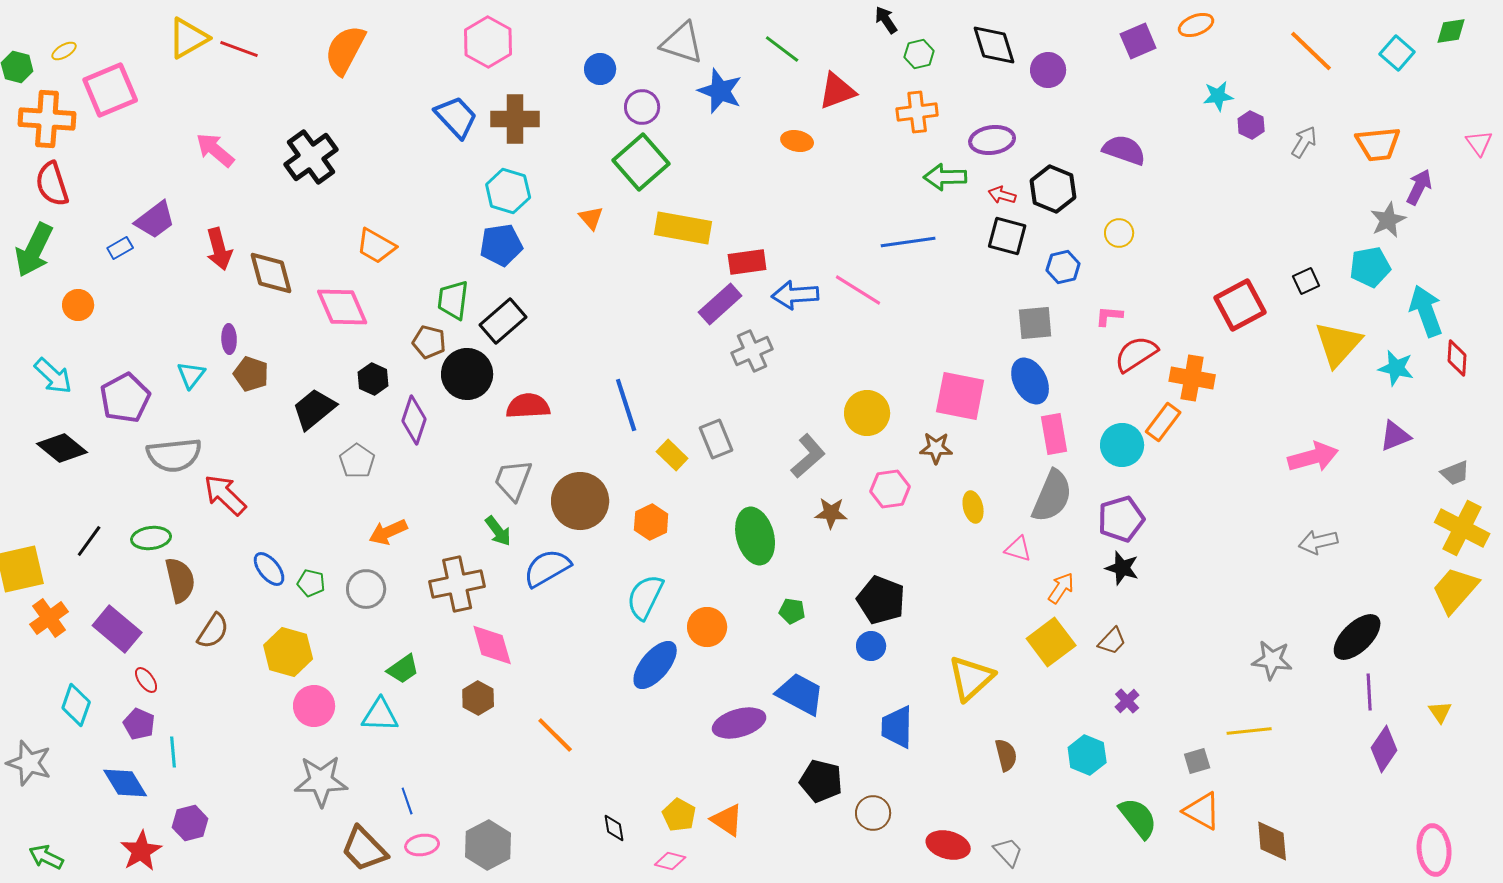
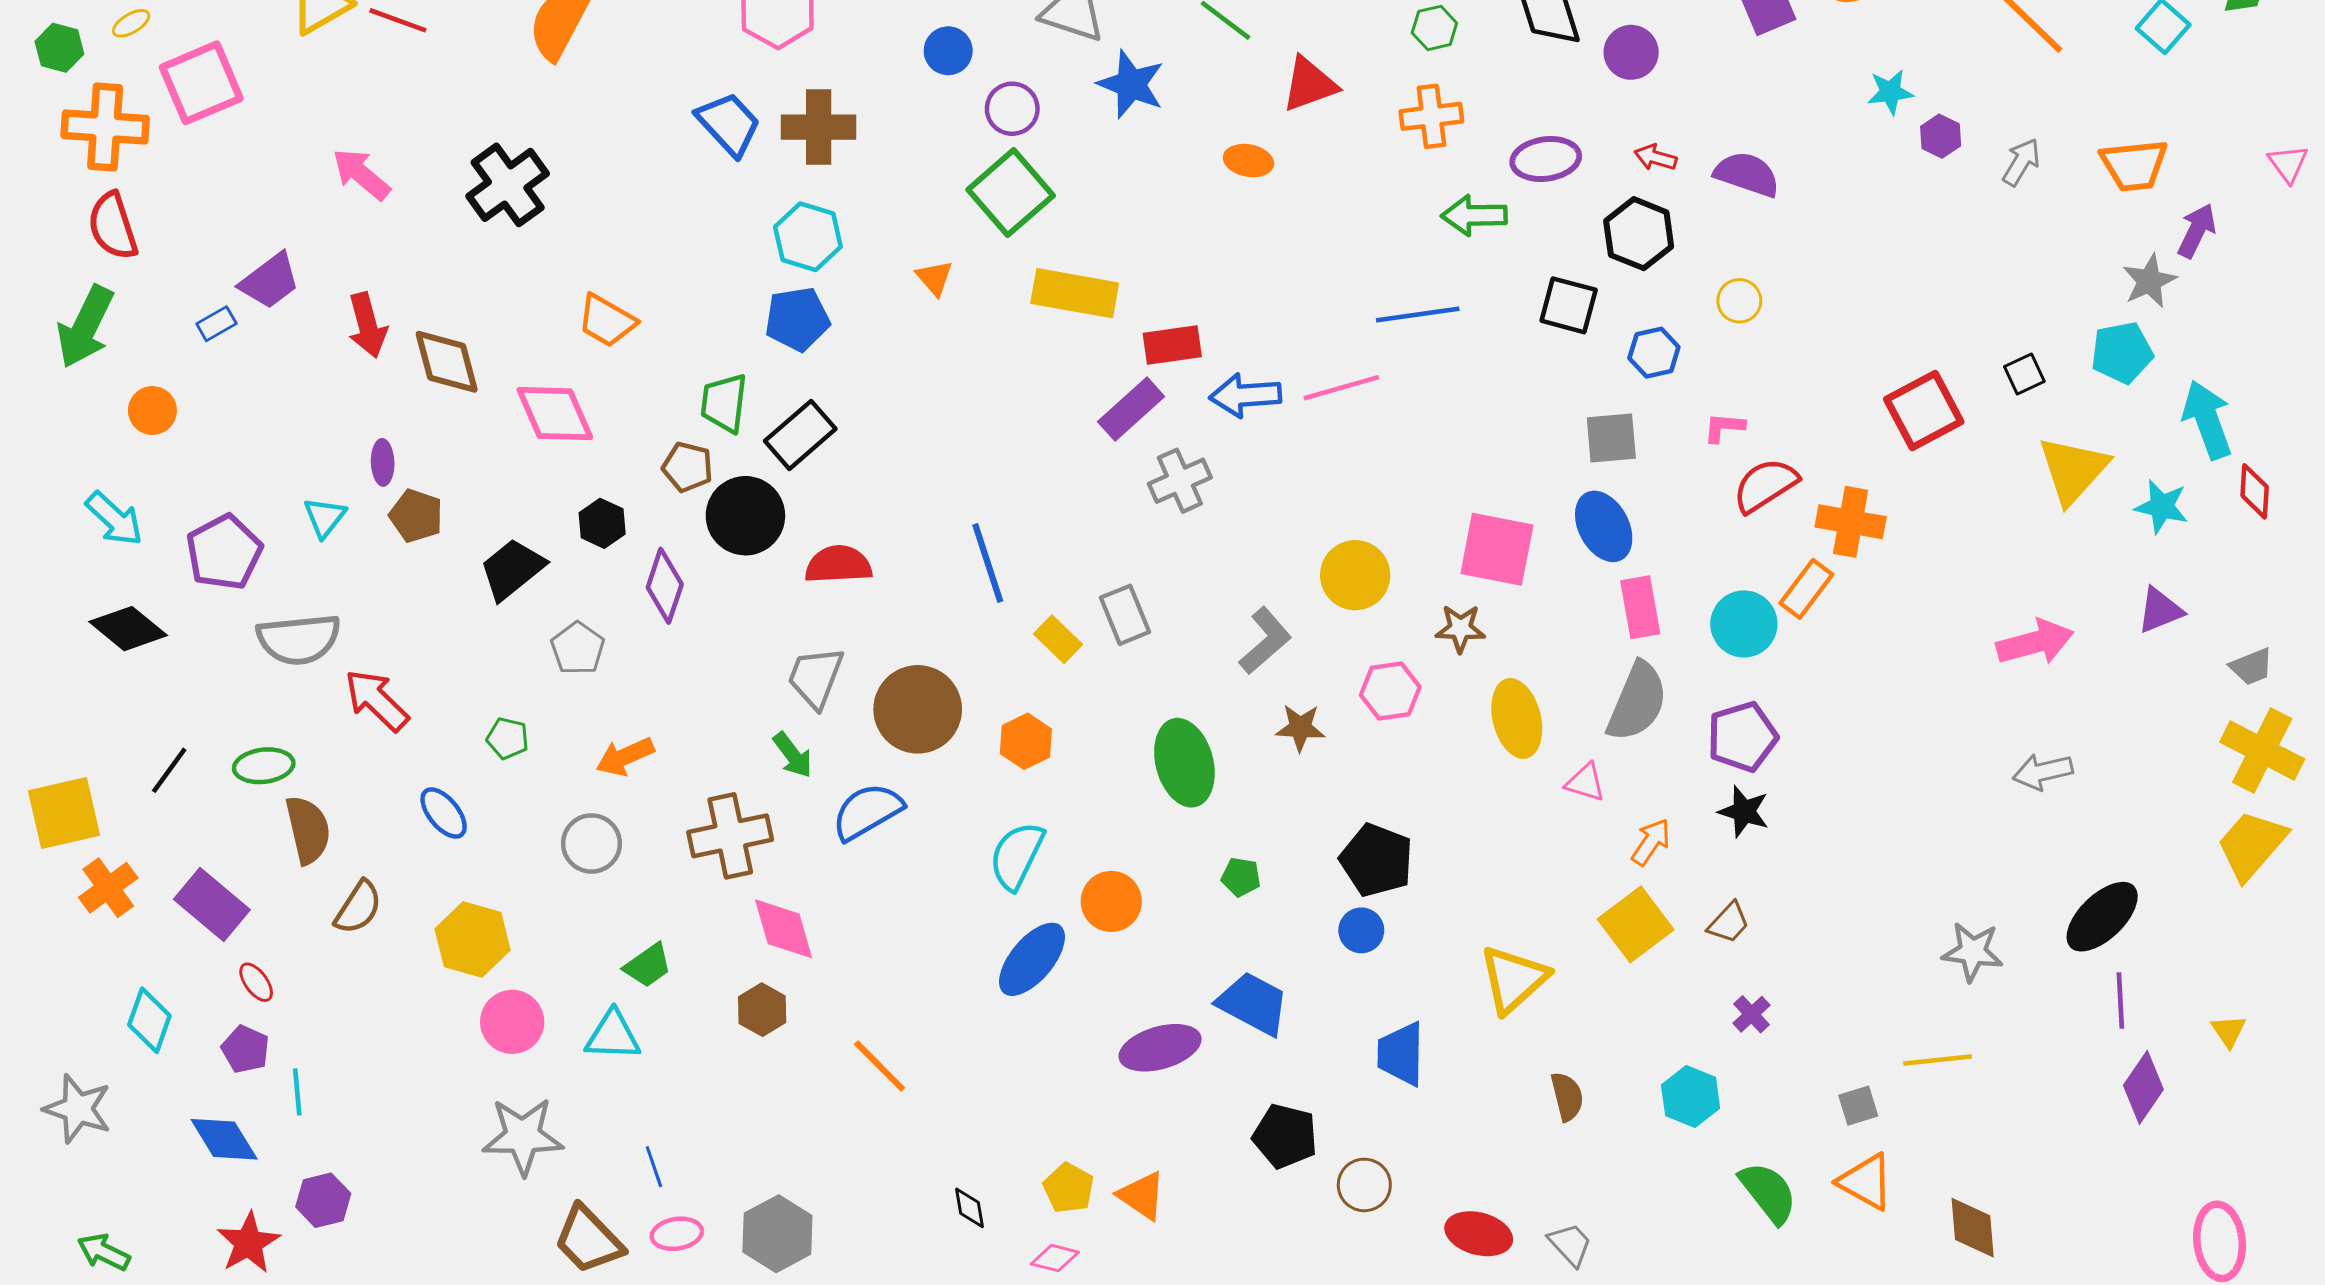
red arrow: (1002, 195) -> (1655, 157), moved
pink line: (858, 290) -> (1341, 388), turned -48
yellow ellipse: (973, 507) -> (1517, 718), size x1.6
green pentagon: (311, 583) -> (508, 738), moved

